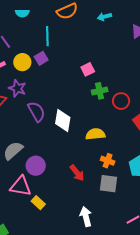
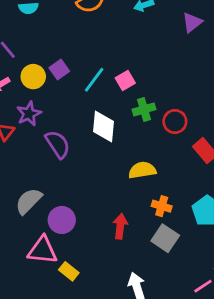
cyan line: (47, 36) -> (94, 80), moved, turned 42
purple star: (17, 88) -> (29, 114), turned 30
white diamond: (63, 120) -> (104, 127), moved
red arrow: (77, 173) -> (120, 226), turned -132
gray square: (108, 184) -> (165, 238), turned 30

